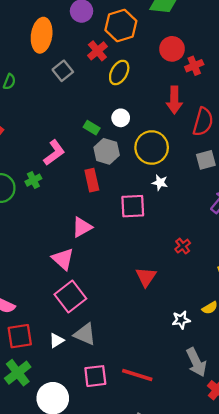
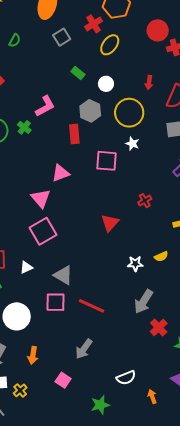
red arrow: (174, 100) -> (149, 83), moved, size x0.6
green rectangle: (92, 128) -> (78, 73), moved
green cross: (33, 180) -> (24, 127), turned -32
gray triangle: (85, 334) -> (63, 275), moved
gray arrow: (196, 362) -> (144, 302), turned 50

